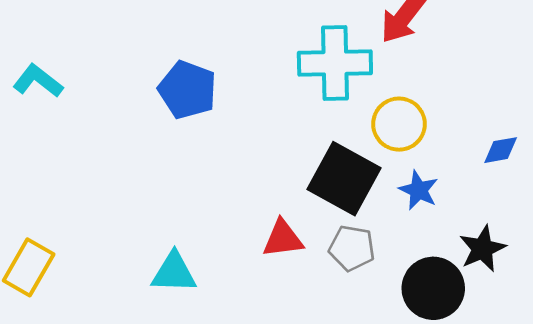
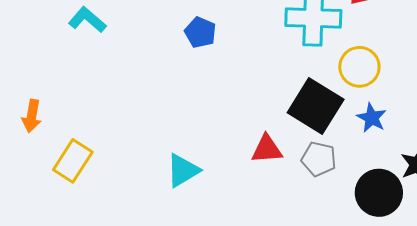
blue pentagon: (187, 90) -> (200, 32), size x0.7
cyan triangle: (174, 272) -> (183, 170), turned -36

